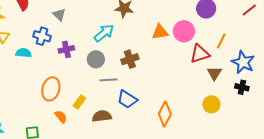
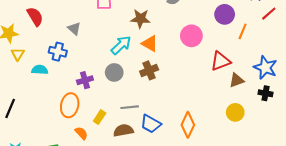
pink circle: (184, 31) -> (191, 36), moved
orange triangle: (160, 32) -> (150, 44), moved, turned 42
orange line: (221, 41) -> (243, 31), moved
purple cross: (66, 49) -> (85, 80), moved
brown triangle: (214, 73) -> (237, 80), turned 42
gray line: (109, 80) -> (130, 107), moved
blue trapezoid: (127, 99) -> (151, 124), moved

